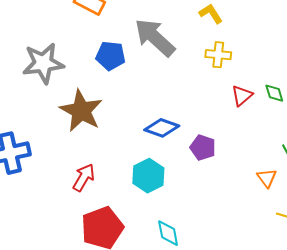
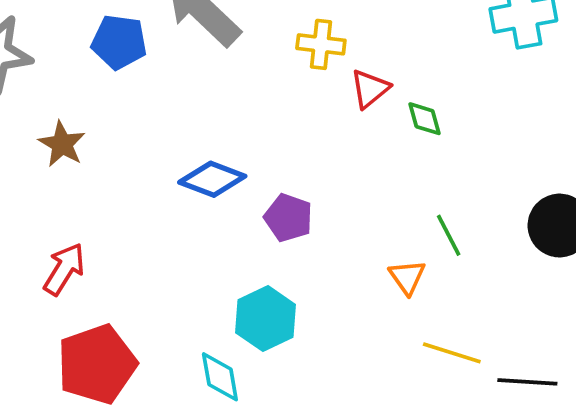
red triangle: (242, 96) -> (370, 89), moved
brown star: (81, 111) -> (62, 144), size x0.6
cyan hexagon: (148, 176) -> (266, 319), moved

